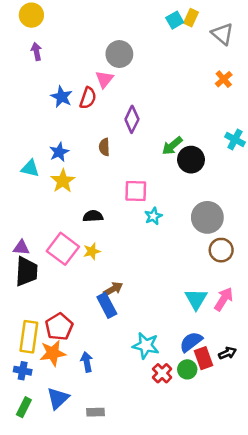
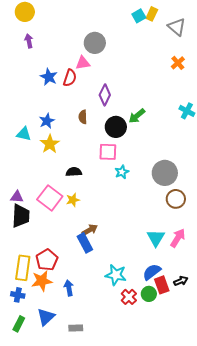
pink triangle: (104, 79) -> (83, 63), turned 42
black circle: (191, 160) -> (116, 127), moved

